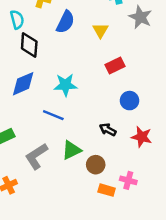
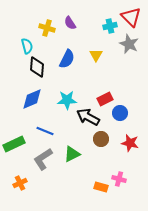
blue semicircle: (65, 22) -> (67, 59), moved
red rectangle: (115, 66) -> (105, 99), moved
blue line: (53, 115) -> (45, 131), moved
black arrow: (108, 130) -> (88, 117), moved, size x1.6
brown circle: (96, 165) -> (101, 139), moved

